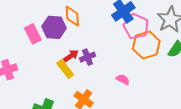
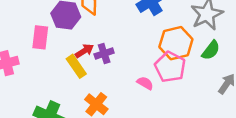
pink pentagon: (136, 26) -> (170, 67), moved
pink rectangle: (33, 34) -> (40, 37), moved, turned 30

